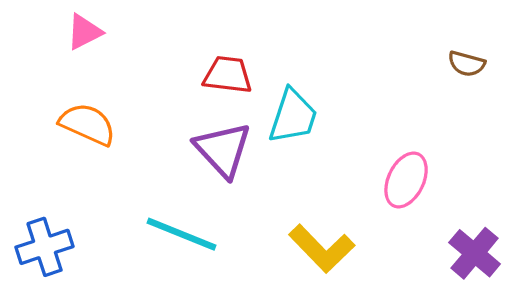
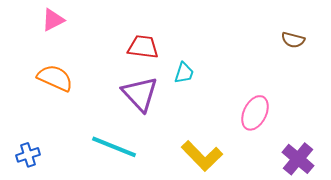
cyan trapezoid: (293, 116) -> (184, 73), size x0.6
blue cross: (45, 247) -> (28, 155), size x0.7

